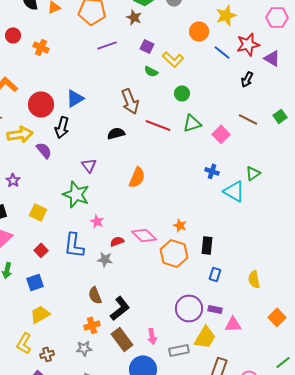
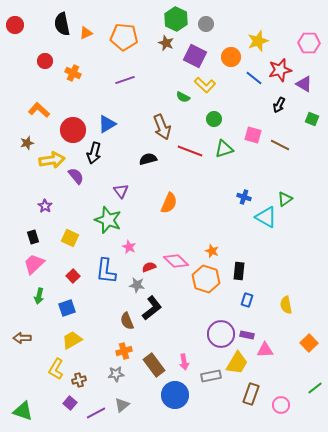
purple line: (107, 45) -> (125, 80), moved
purple square: (147, 46) -> (195, 56), moved, size x1.6
green square: (280, 116) -> (312, 119), moved, turned -32
pink square: (221, 134) -> (253, 135), moved, turned -30
black L-shape: (120, 308) -> (152, 308), moved

